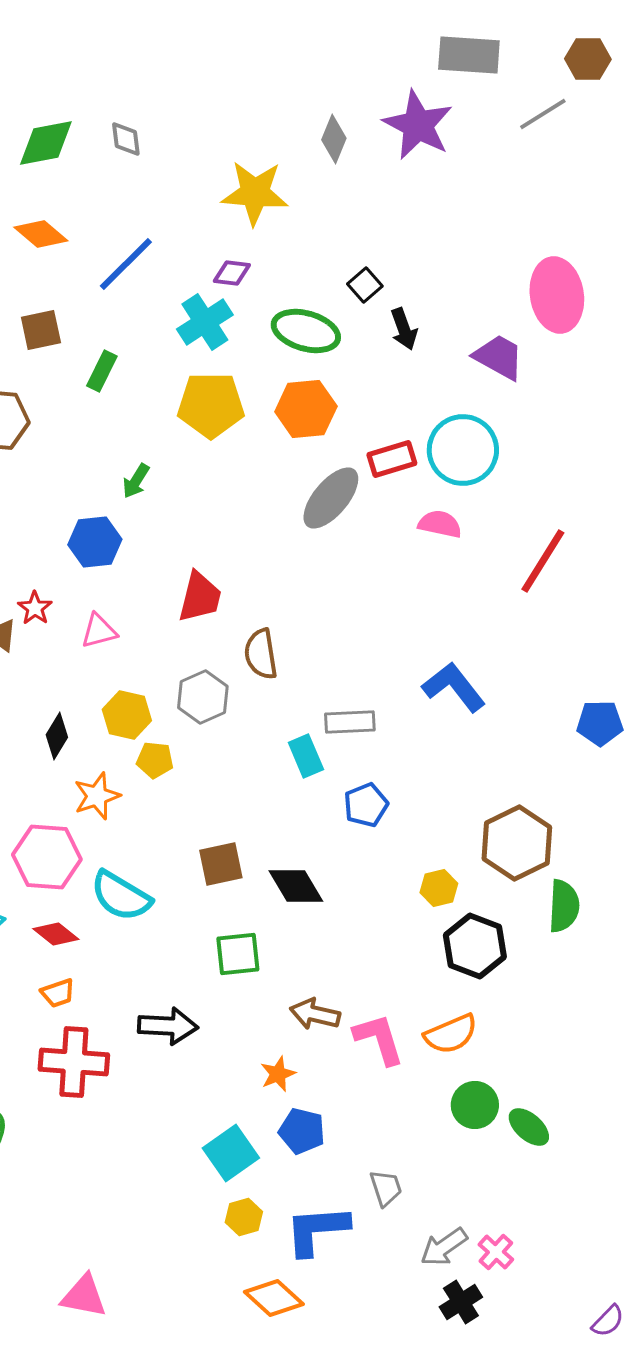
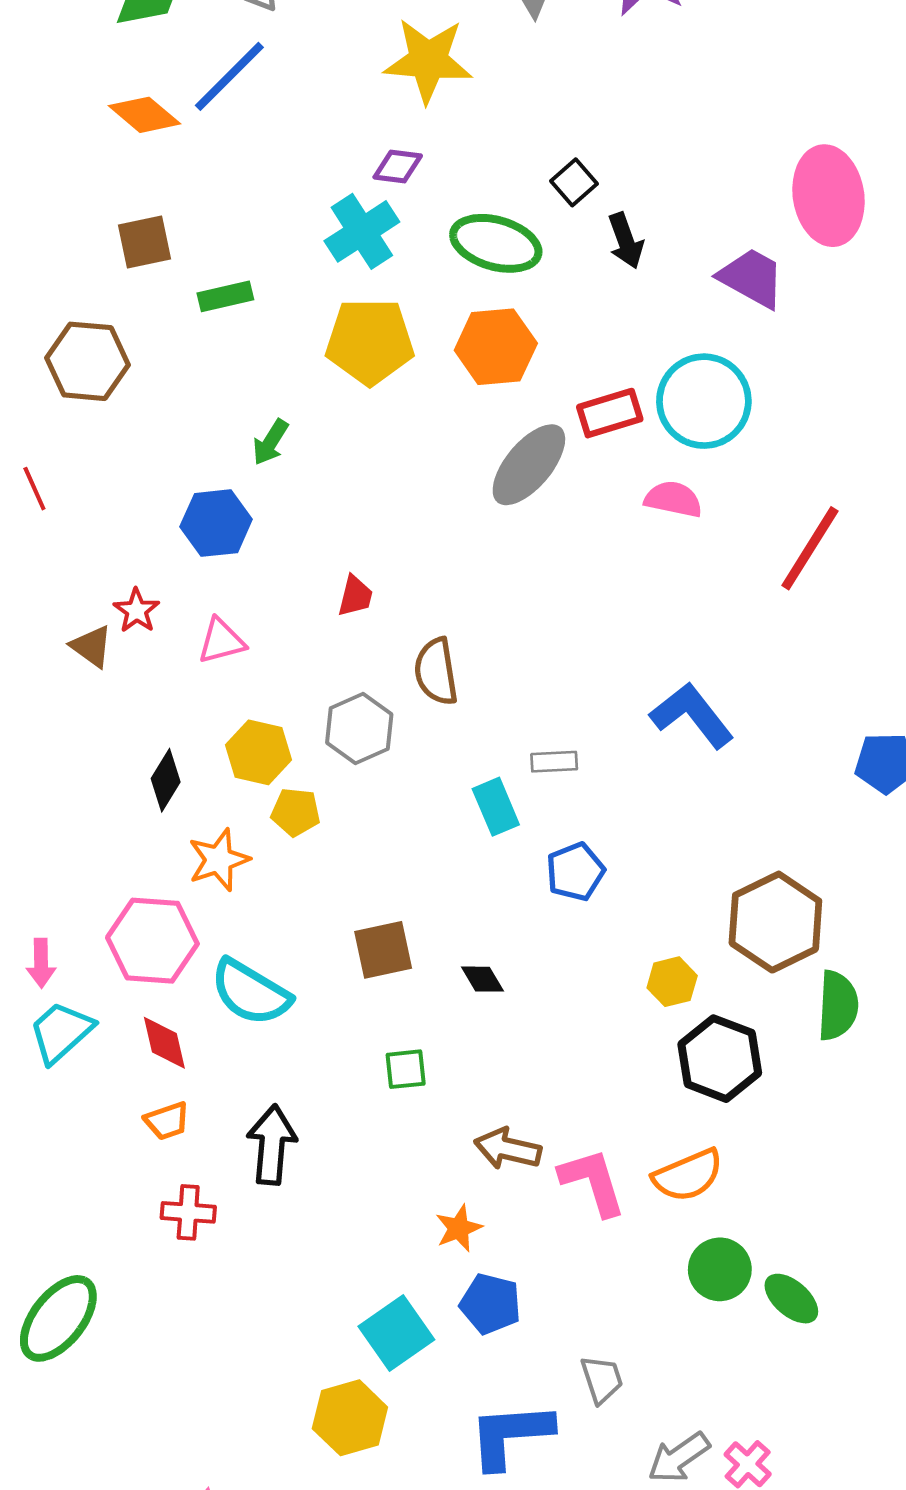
blue line: (126, 264) -> (229, 76), moved
green rectangle: (102, 371) -> (225, 296), turned 51
red trapezoid: (200, 597) -> (355, 596), size x0.6
gray rectangle: (350, 722) -> (554, 762), size x0.7
black diamond: (296, 886) -> (483, 979), size x0.6
red diamond: (56, 934) -> (164, 1043), turned 39
green square: (238, 954) -> (406, 1069), size x0.7
black arrow: (168, 1026) -> (272, 1145), moved, turned -88
red cross: (74, 1062) -> (188, 1212), size x0.6
yellow hexagon: (244, 1217) -> (350, 1418), moved, size x1.5

